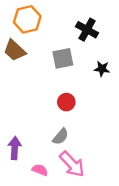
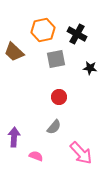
orange hexagon: (27, 19) -> (43, 30), moved
pink arrow: (72, 164) -> (81, 153), moved

